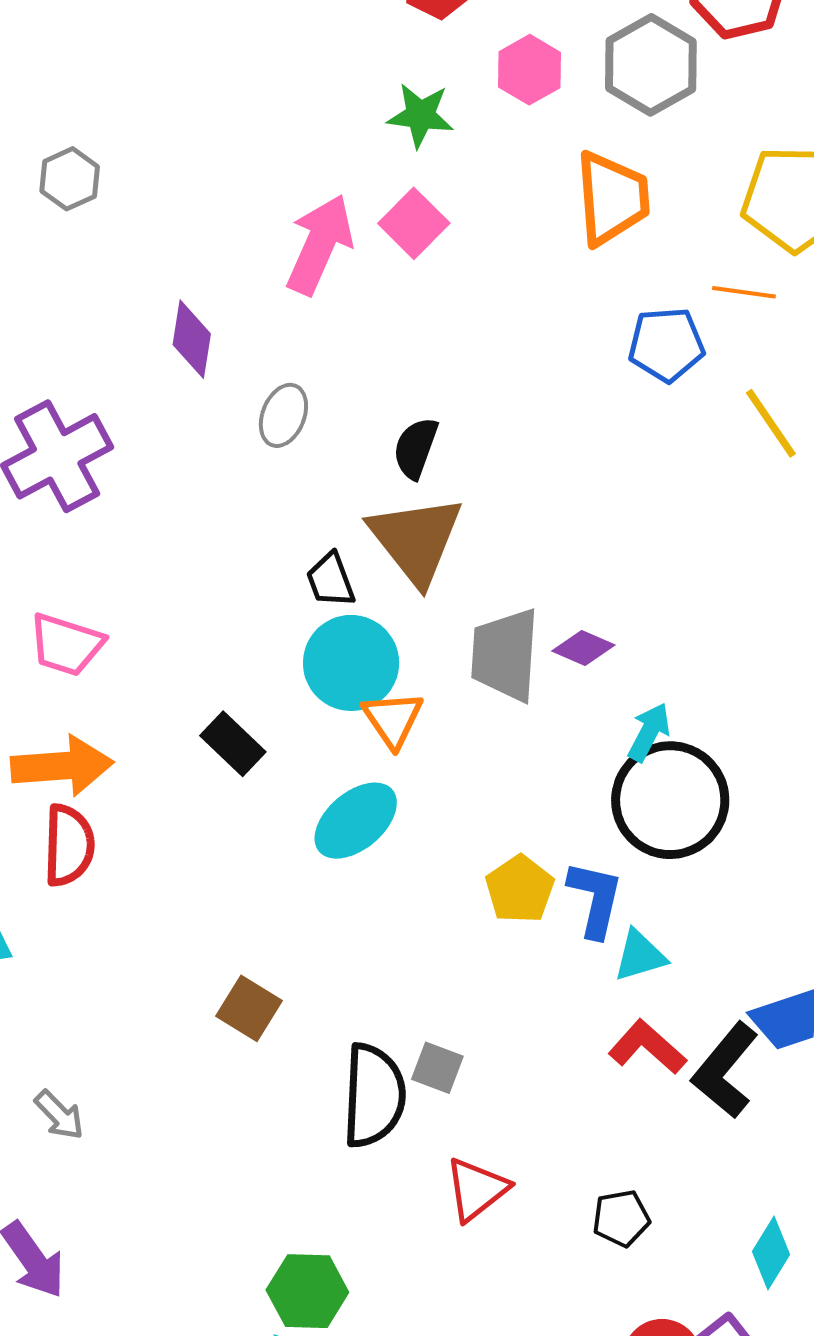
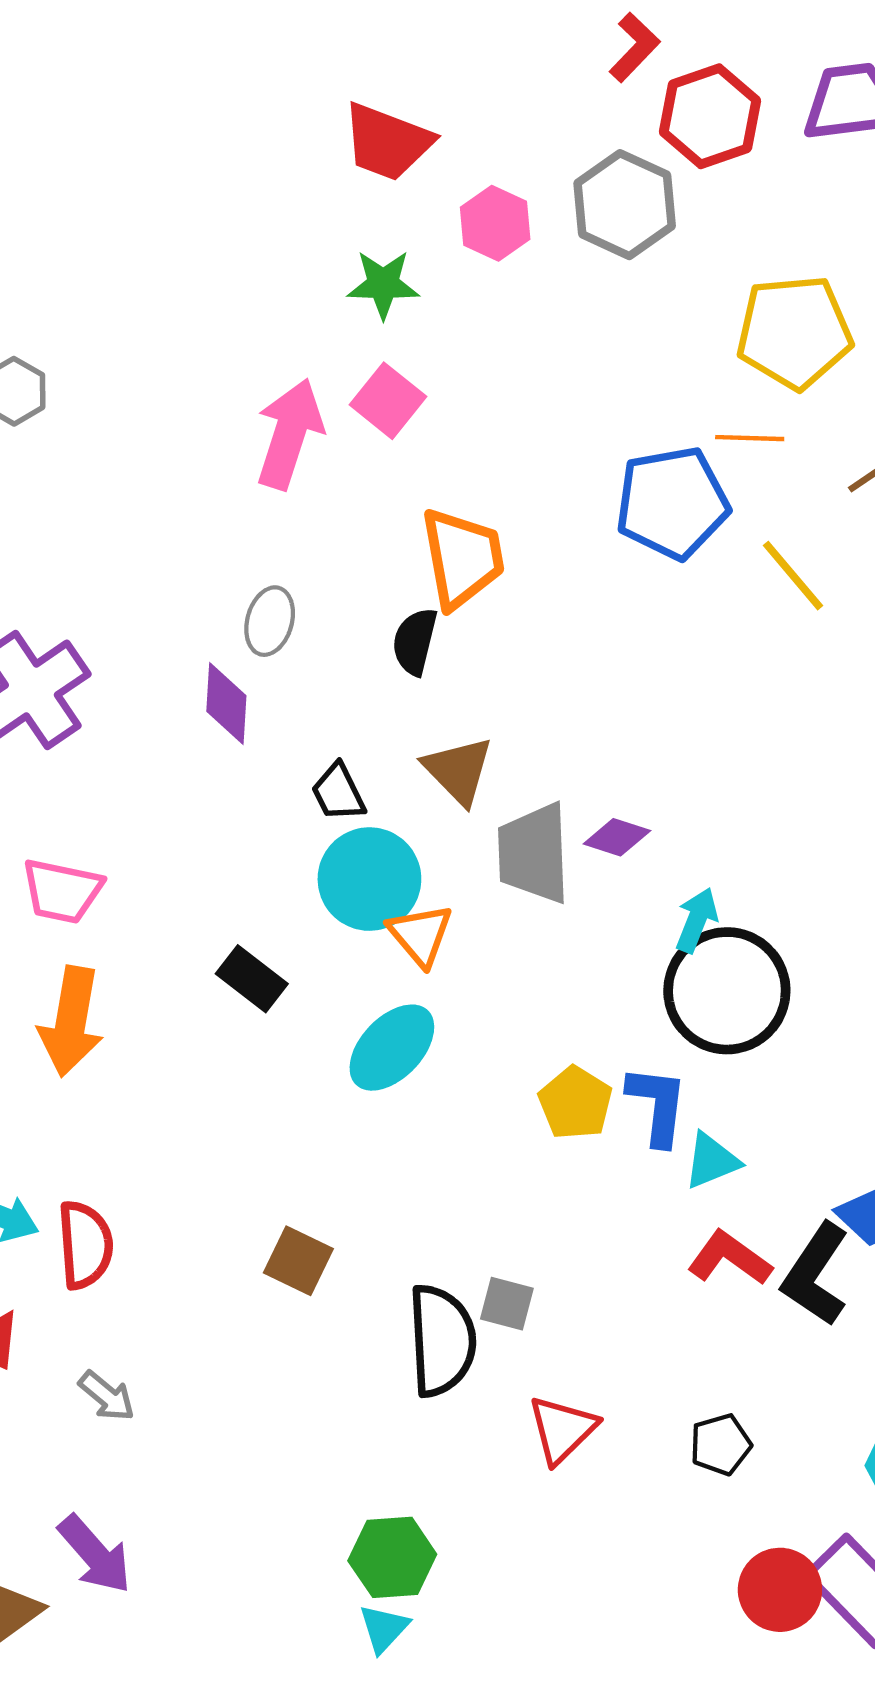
orange trapezoid: (612, 198) -> (462, 558), moved
purple diamond: (192, 339) -> (226, 703), moved
blue pentagon: (666, 345) -> (672, 503), size x1.4
brown triangle: (416, 540) -> (458, 770), moved, size x0.7
orange arrow: (62, 766) -> (71, 1021), turned 110
red semicircle: (69, 845) -> (85, 1245), moved

